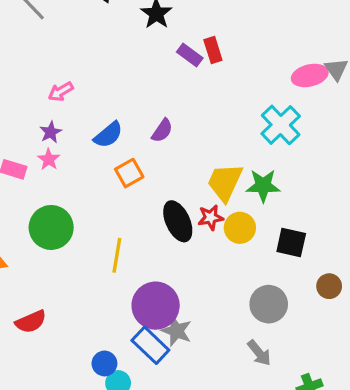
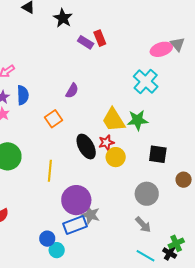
blue semicircle: (108, 135) -> (23, 95), moved, turned -48
yellow trapezoid: (225, 182) -> (114, 120), turned -52
yellow circle: (240, 228) -> (116, 157), moved
blue rectangle: (150, 345) -> (75, 225), turned -60

